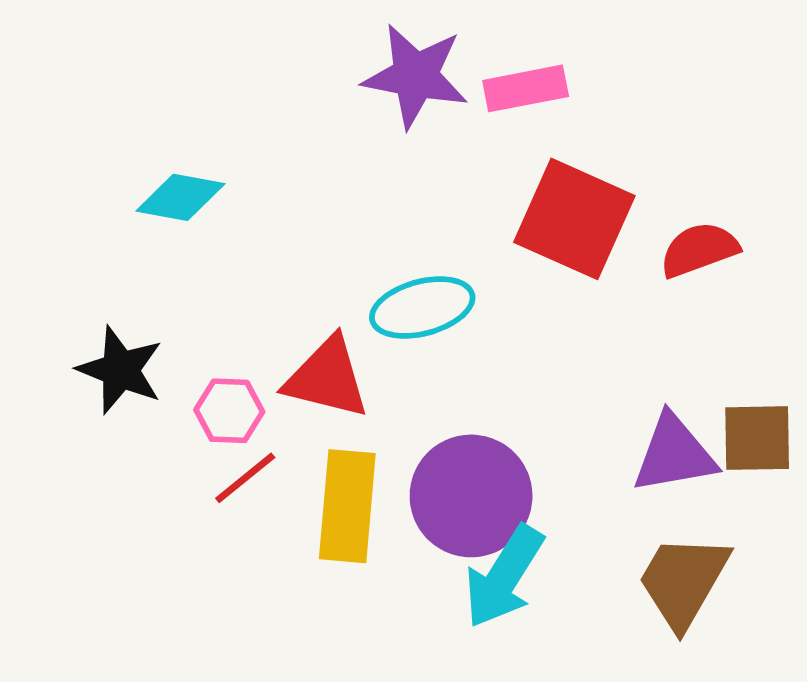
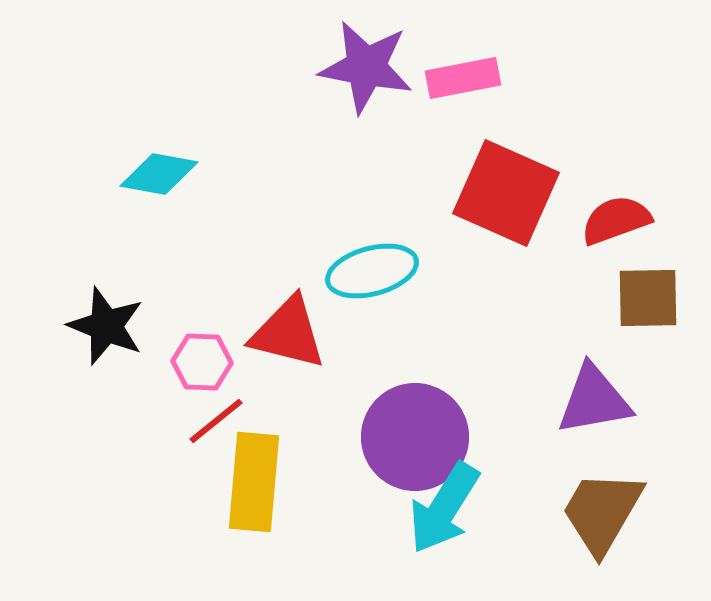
brown square: (757, 438) -> (648, 298), moved
yellow rectangle: (347, 506) -> (254, 482), moved

